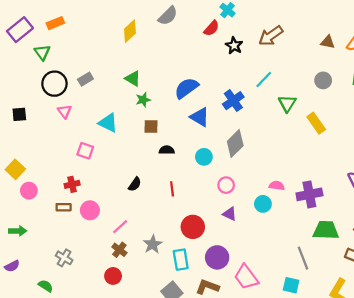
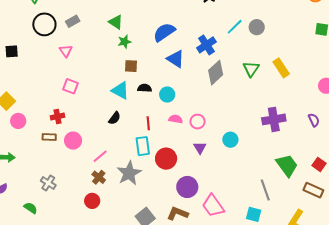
gray circle: (323, 80) -> (257, 27), moved
green triangle: (287, 103) -> (251, 69), moved
pink triangle: (65, 111) -> (66, 51), moved
cyan triangle: (108, 123) -> (120, 90), moved
gray diamond: (235, 144) -> (216, 73), moved
cyan circle: (204, 157) -> (167, 95), moved
pink semicircle: (277, 186) -> (176, 119), moved
purple cross: (309, 194) -> (274, 119), moved
purple triangle: (230, 214) -> (200, 148), turned 32
green trapezoid: (326, 230) -> (287, 165), turned 50
gray star: (153, 244) -> (129, 173), size x1.4
cyan rectangle: (181, 260) -> (143, 146), moved

